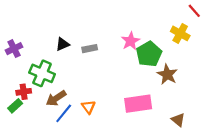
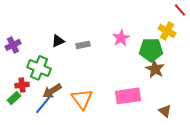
green pentagon: (149, 54) -> (151, 50), moved, turned 30
orange triangle: (88, 107) -> (82, 99), size x1.6
blue line: (64, 113) -> (43, 105), moved

